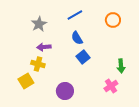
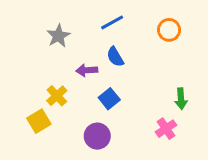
purple arrow: (44, 47) -> (87, 70), moved
blue square: (83, 57) -> (109, 99), moved
yellow cross: (38, 64) -> (57, 96), turned 32

